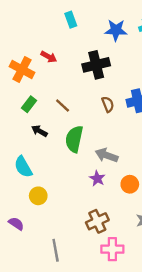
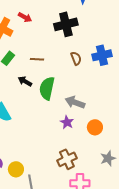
brown line: (63, 105) -> (37, 59), turned -40
black arrow: (39, 131) -> (25, 81), moved
yellow circle: (38, 196) -> (16, 169), moved

